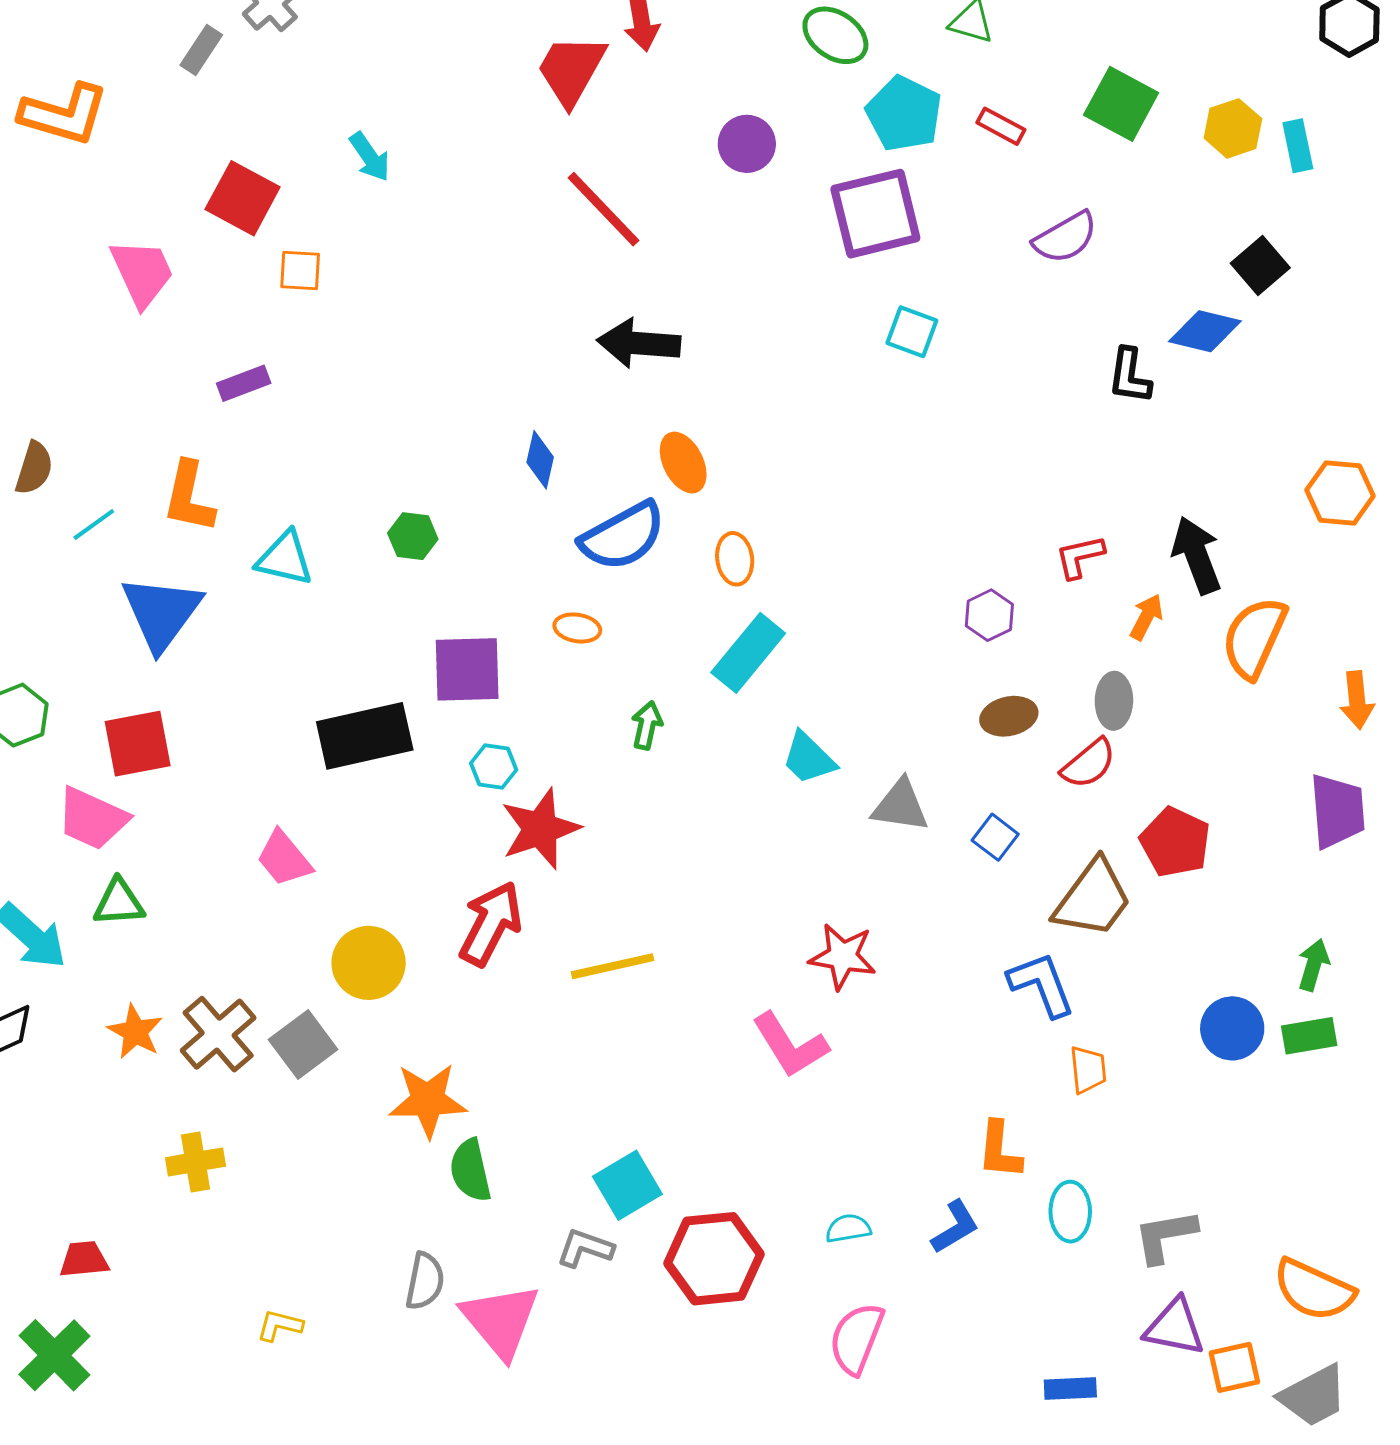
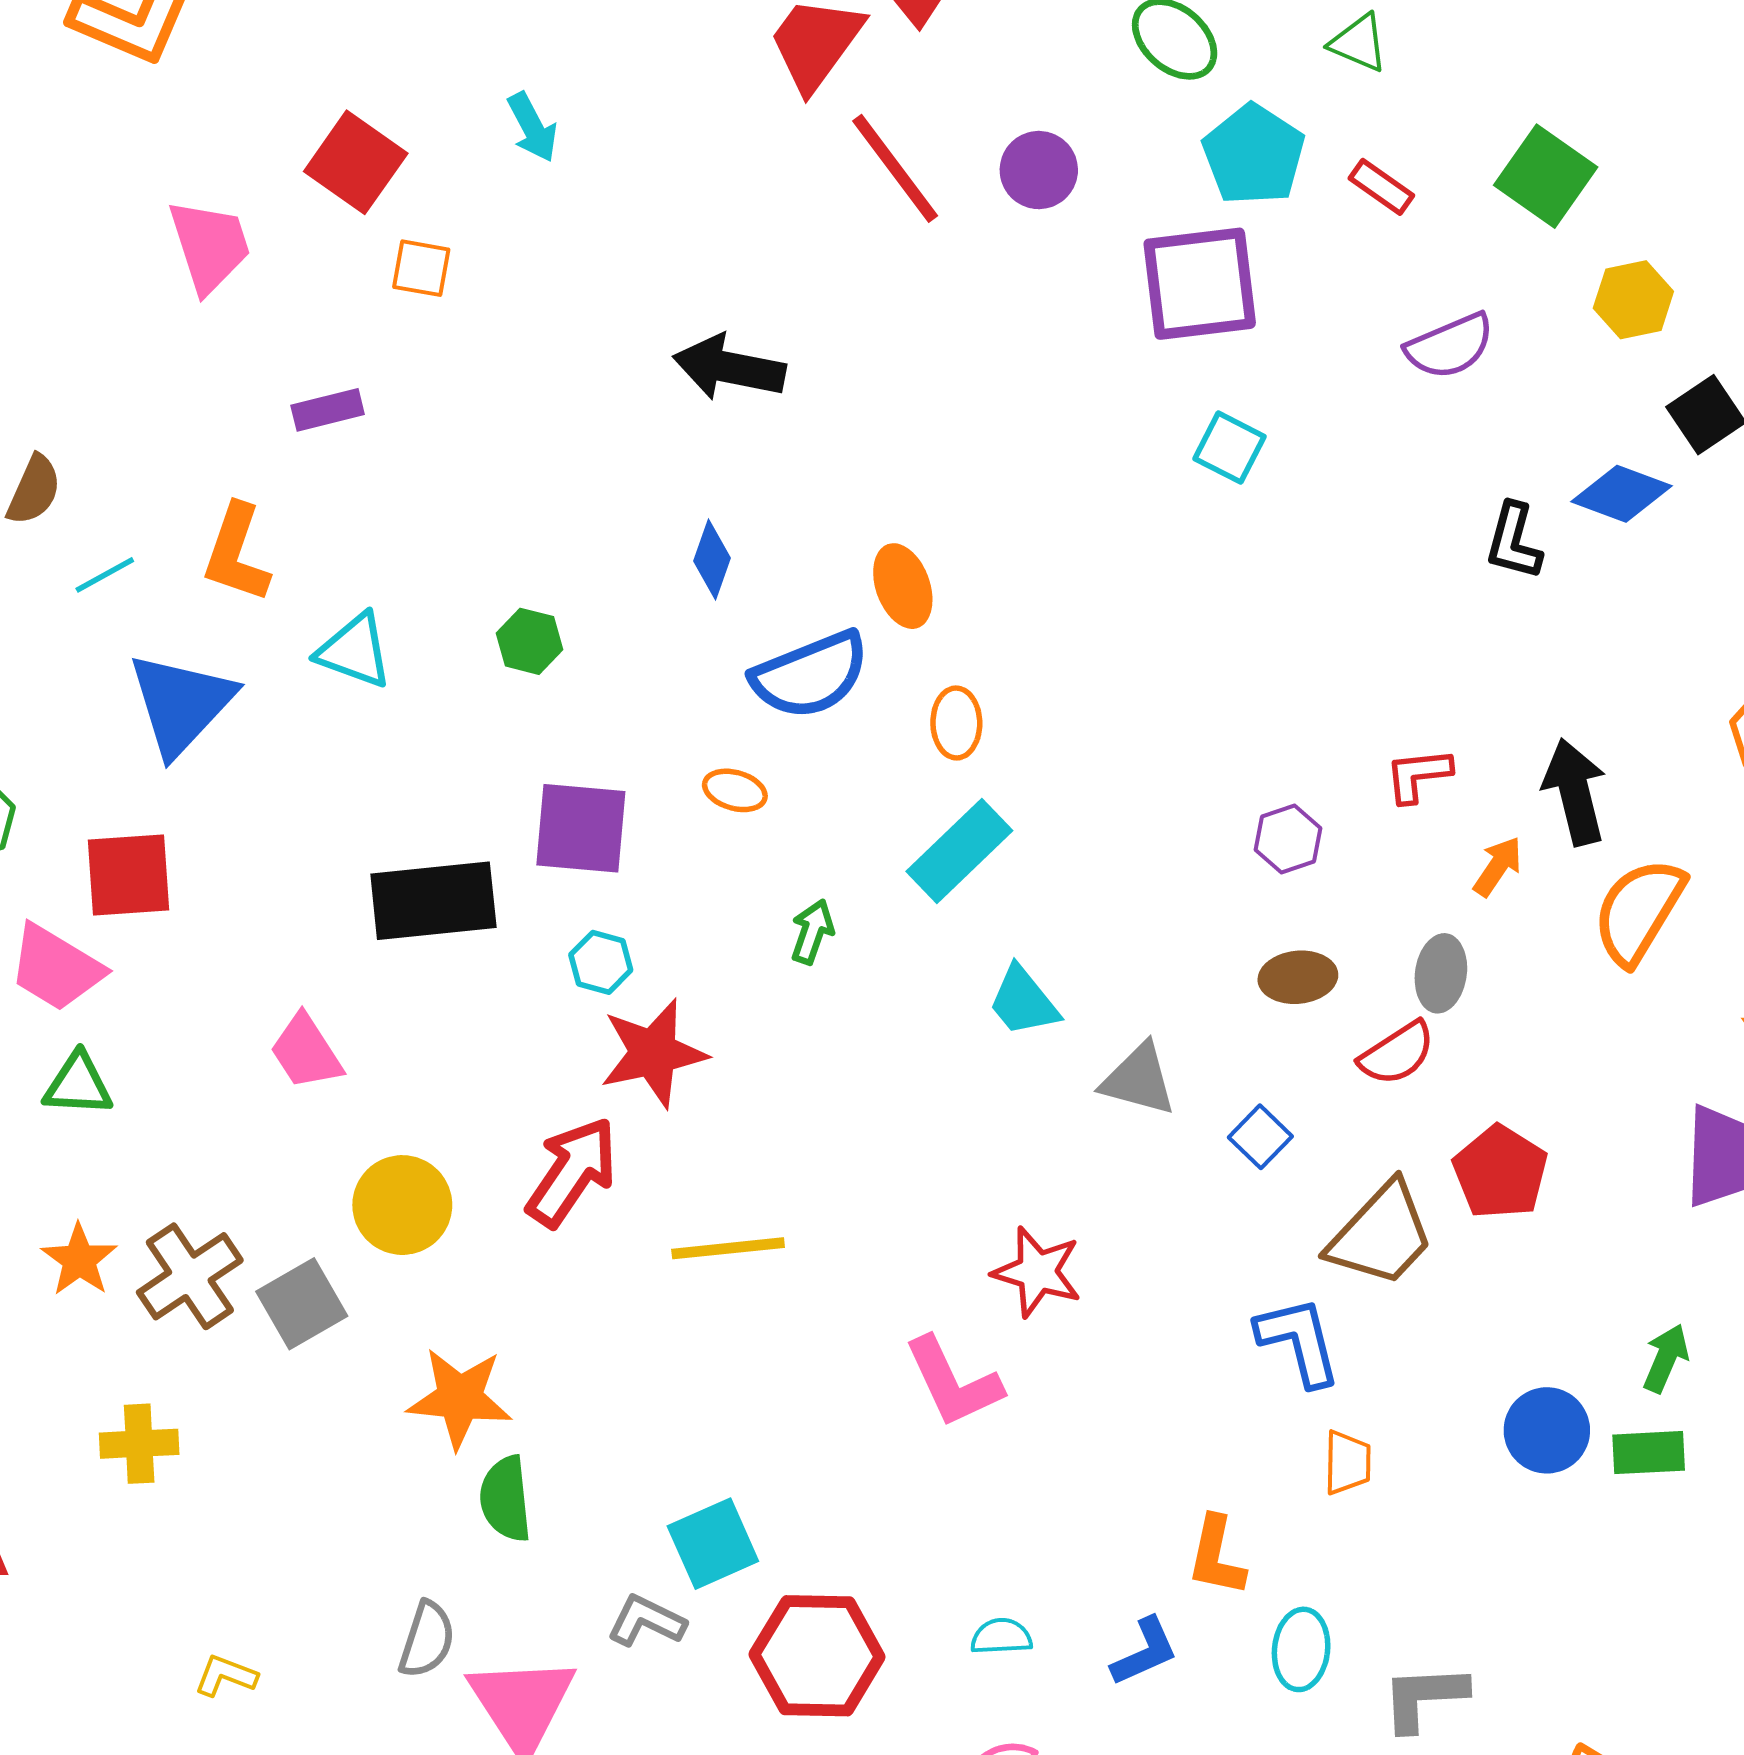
yellow hexagon: (1233, 128) -> (1633, 300), moved
red line: (603, 209) -> (895, 168), moved
black arrow: (639, 343) -> (729, 368), moved

